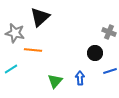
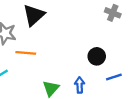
gray cross: (109, 32) -> (113, 13), moved

